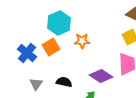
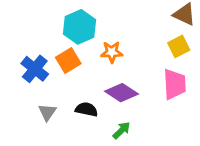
purple diamond: (101, 76) -> (121, 93), moved

